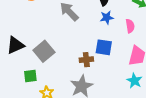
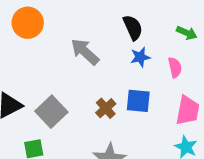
brown cross: (86, 60) -> (106, 108), moved, turned -32

